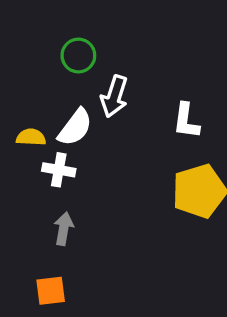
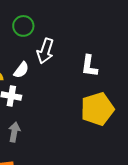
white semicircle: (75, 127) -> (21, 70), size x0.7

